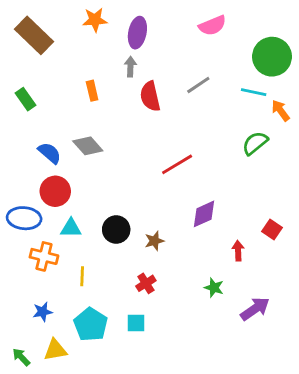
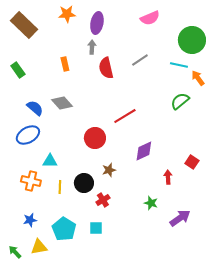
red circle: (55, 191) -> (95, 138), moved
blue ellipse: (24, 218) -> (28, 135), moved, turned -35
black circle: (116, 230) -> (84, 183), moved
yellow line: (82, 276) -> (60, 187), moved

